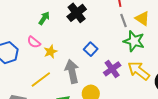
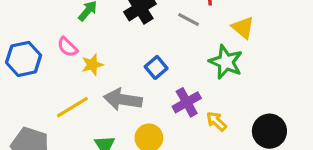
gray line: (123, 21) -> (188, 19), moved, turned -48
gray arrow: (72, 71) -> (123, 100), turned -75
yellow arrow: (139, 71) -> (216, 121), moved, size x0.6

